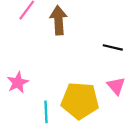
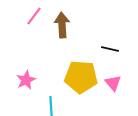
yellow pentagon: (80, 101) -> (81, 77), moved

